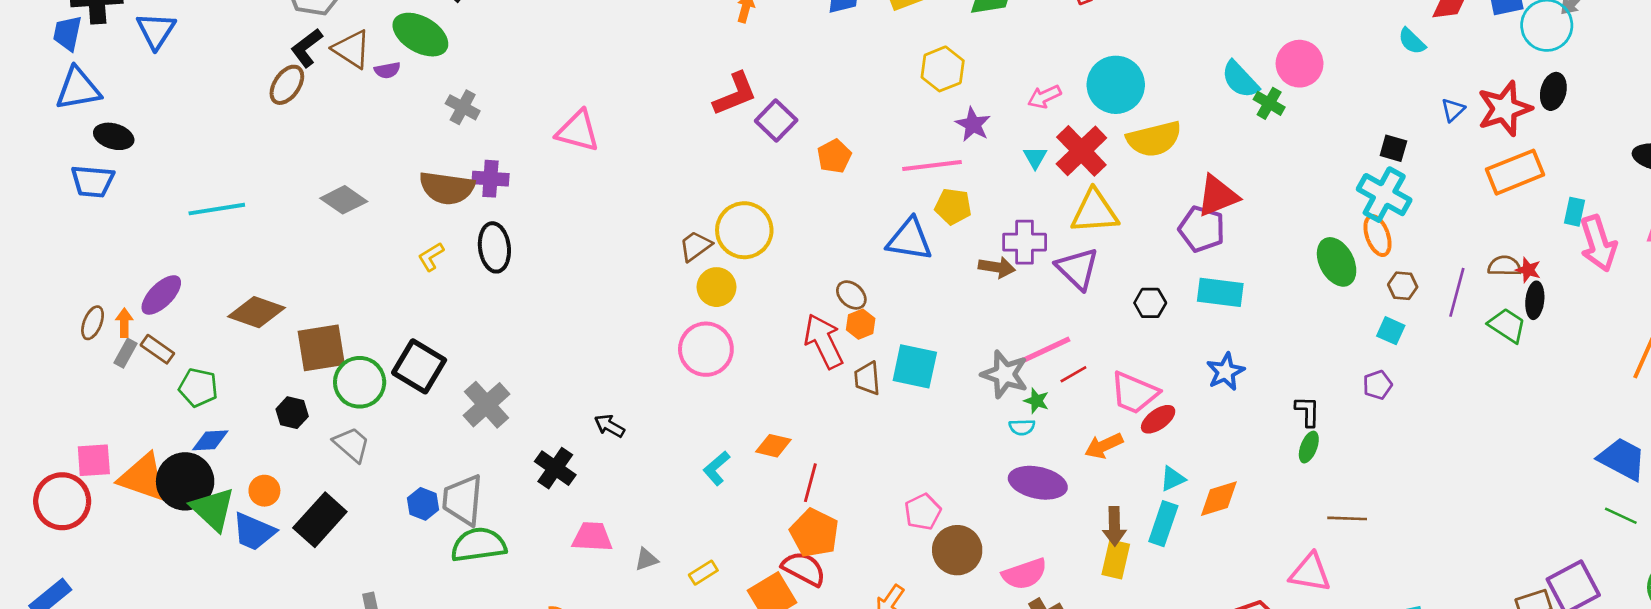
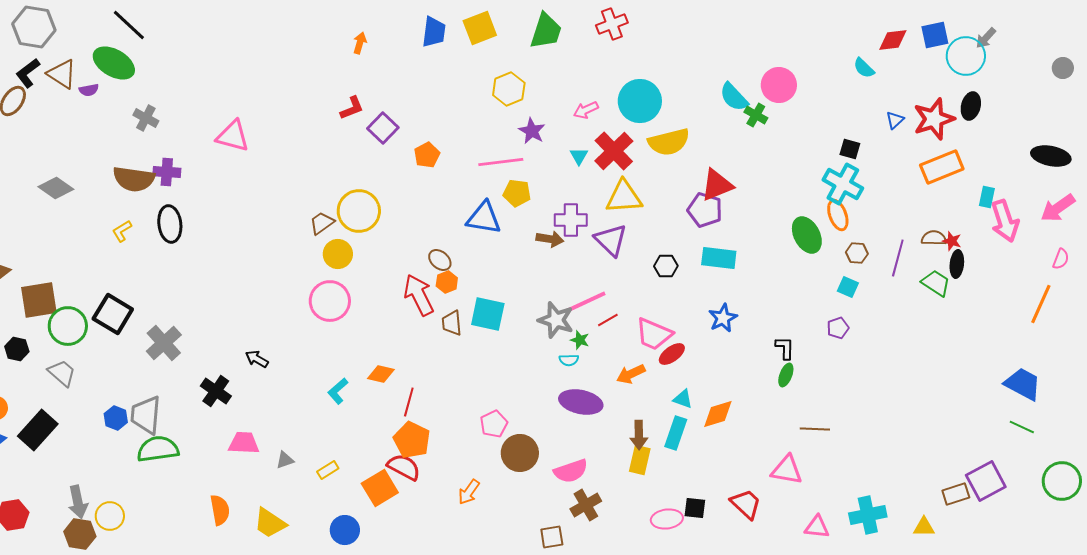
red L-shape: (735, 94) -> (352, 108), size x0.7
cyan triangle: (1173, 479) -> (683, 399), turned 45

